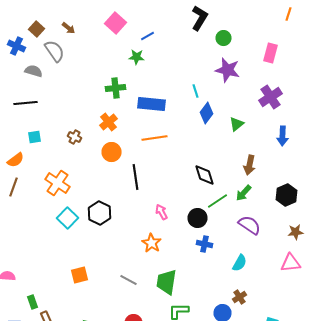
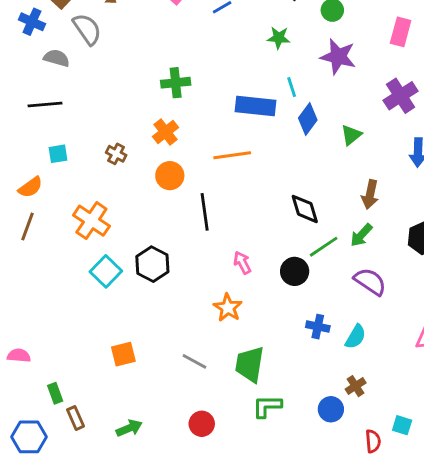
green star: (136, 57) -> (279, 38), moved
blue rectangle: (152, 104) -> (255, 106), moved
blue cross: (204, 244) -> (318, 327), moved

